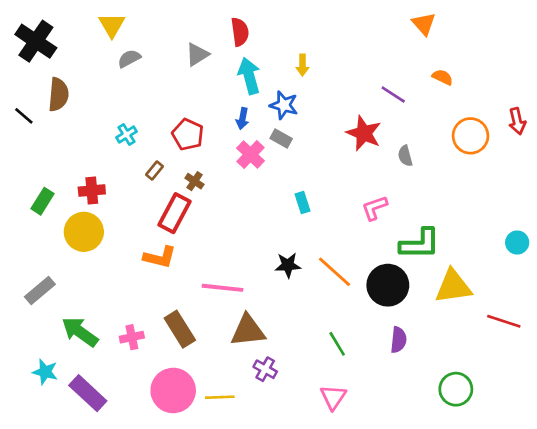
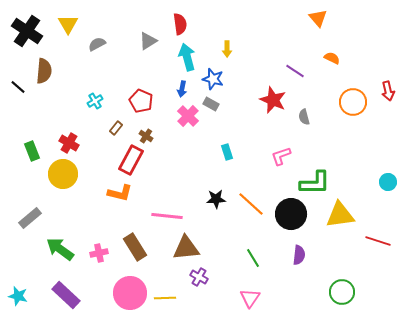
yellow triangle: (112, 25) -> (68, 24), moved
red cross: (92, 191) -> (69, 143), turned 36
green rectangle: (43, 201) -> (32, 151), turned -54
cyan star: (45, 372) -> (18, 296), moved

